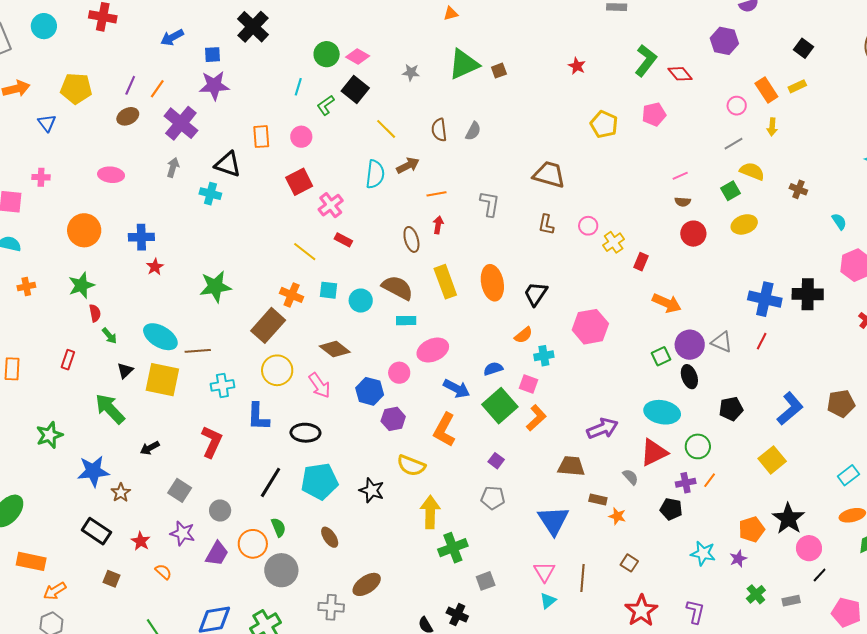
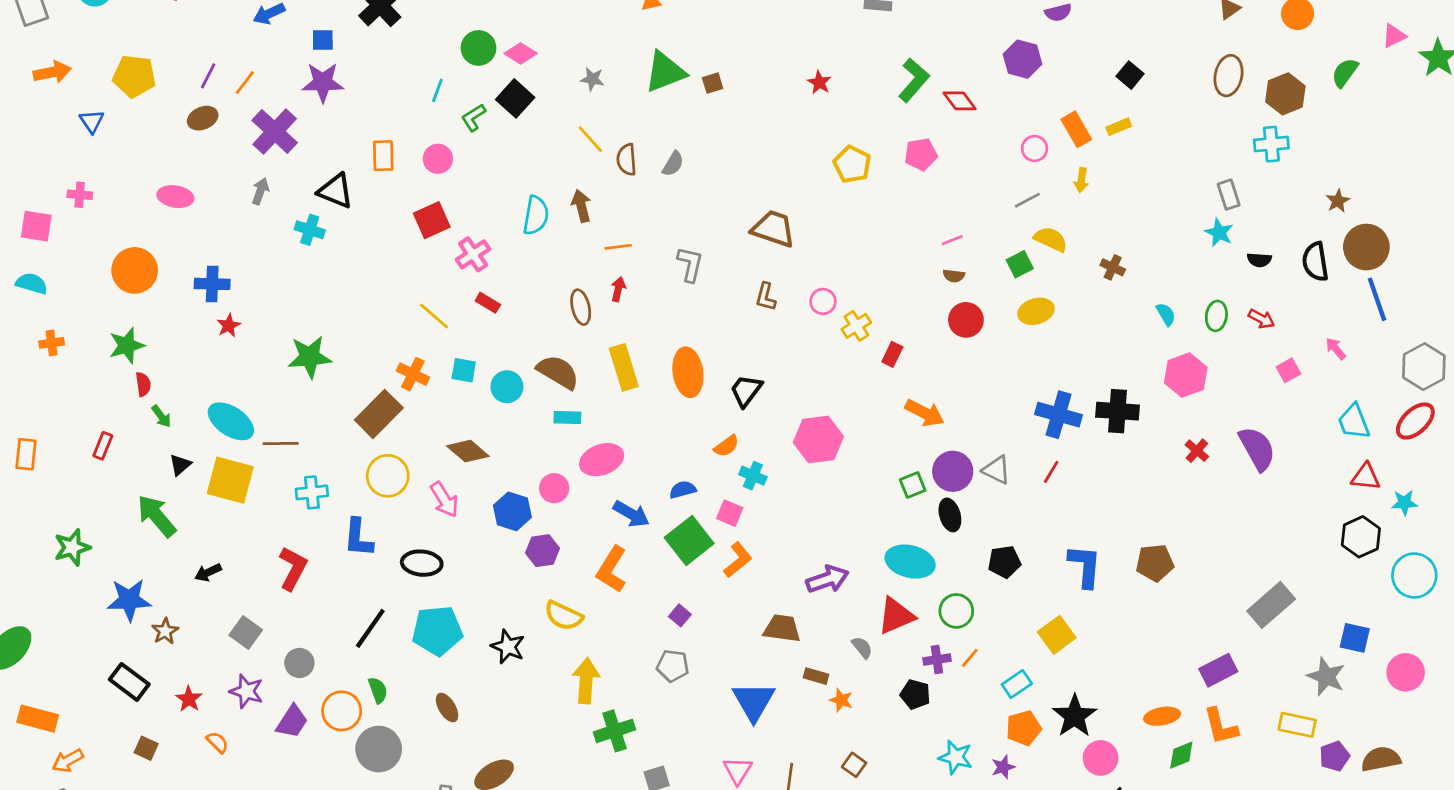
yellow line: (386, 129) -> (590, 139), moved
brown arrow: (408, 165) -> (581, 206), turned -80
cyan cross: (544, 356) -> (753, 476), turned 30
blue L-shape: (790, 409) -> (1085, 566), turned -48
cyan rectangle: (848, 475) -> (1017, 684), moved

